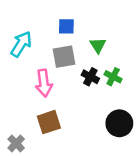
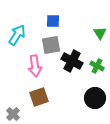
green triangle: (98, 45) -> (100, 33), moved
black cross: (90, 77) -> (72, 61), size x1.5
green cross: (113, 77) -> (97, 66), moved

